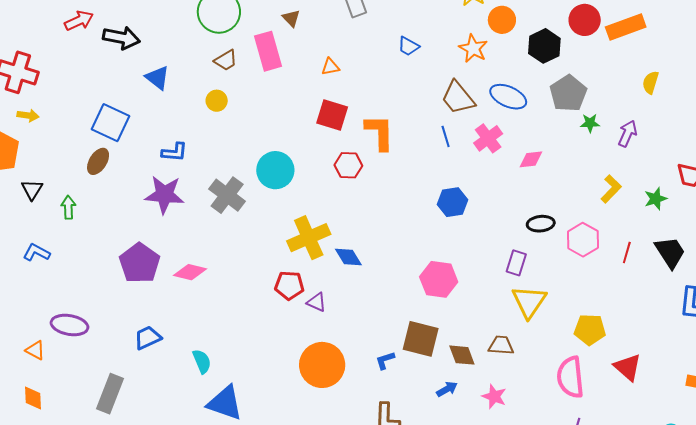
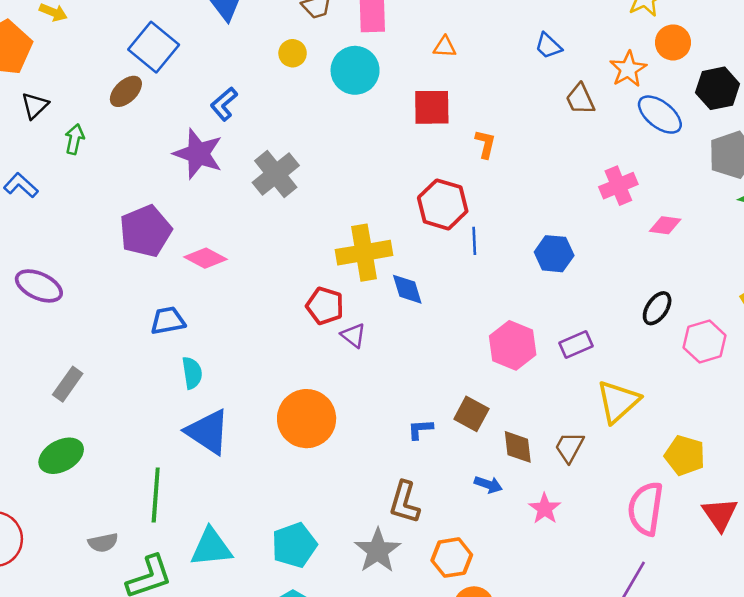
blue ellipse: (508, 97) -> (660, 115), moved
brown trapezoid: (458, 98) -> (580, 99), moved, size x0.7
red square: (332, 115) -> (432, 107), turned -32
orange L-shape: (380, 132) -> (485, 144), size x0.6
blue line: (446, 136) -> (474, 241), moved
blue L-shape: (174, 152) -> (224, 104), turned 120
red hexagon: (348, 165) -> (443, 204), moved, size x1.4
cyan circle: (275, 170) -> (355, 70), moved
black ellipse: (541, 224) -> (657, 308), turned -64
purple rectangle: (516, 263) -> (576, 344), moved, turned 35
blue trapezoid: (148, 338) -> (168, 321), moved
brown square: (421, 339) -> (471, 414), size x0.7
brown trapezoid: (501, 345) -> (569, 447), turned -80
orange circle: (322, 365) -> (307, 419), moved
blue arrow: (447, 389) -> (488, 485), turned 35
gray rectangle: (110, 394) -> (68, 384), size x0.7

